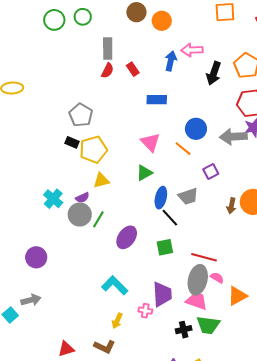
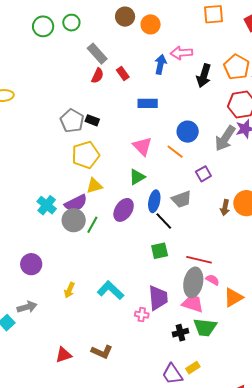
gray rectangle: (108, 48) -> (97, 54), turned -40
gray arrow: (233, 137) -> (225, 138), turned -52
black rectangle: (72, 142) -> (92, 120), moved
purple semicircle: (82, 198) -> (76, 203), size x1.6
purple ellipse: (127, 237) -> (124, 210), moved
yellow arrow: (117, 321) -> (69, 290), moved

